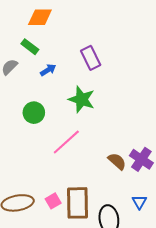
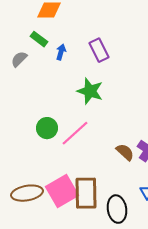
blue arrow: (48, 70) -> (61, 52), moved, turned -42
green circle: (34, 113) -> (47, 128), moved
pink square: (53, 201) -> (62, 191), size x2.0

